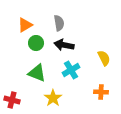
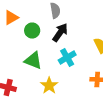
orange triangle: (25, 25) -> (11, 18), moved
black arrow: (64, 45) -> (60, 33), turned 114

